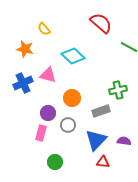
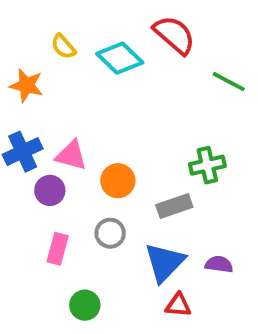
cyan diamond: (73, 56) -> (120, 58), moved
pink triangle: (48, 75) -> (71, 155), moved
purple circle: (48, 113) -> (50, 190), moved

